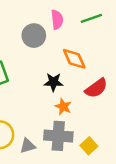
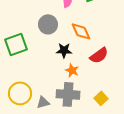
gray circle: (34, 36) -> (48, 24), moved
yellow square: (89, 146) -> (101, 98), moved

